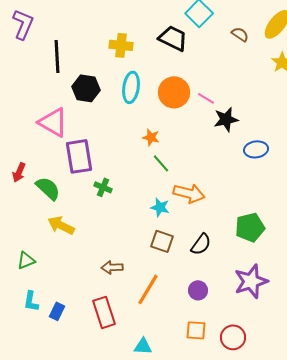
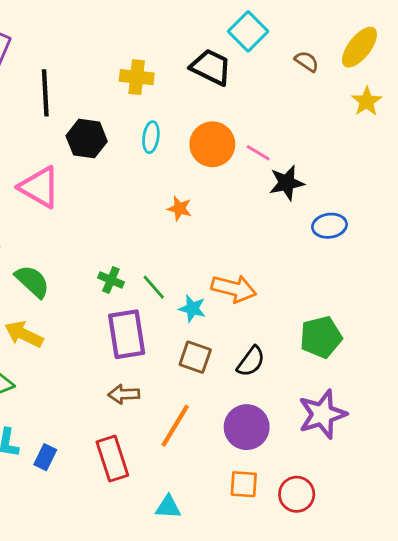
cyan ellipse: (131, 87) -> (151, 137), size x0.7
purple rectangle: (79, 156) -> (127, 334), moved
green line: (161, 163) -> (154, 287), moved
yellow arrow: (61, 225) -> (24, 334), moved
purple circle: (198, 290) -> (247, 427), size x1.6

